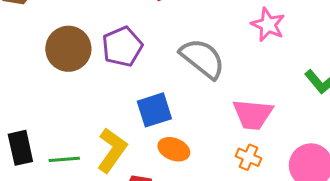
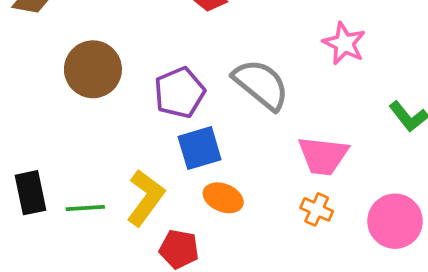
purple pentagon: (122, 47) -> (179, 93), moved

